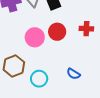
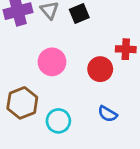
red circle: (57, 32) -> (100, 69), moved

